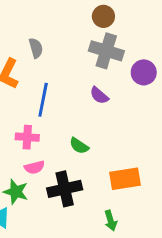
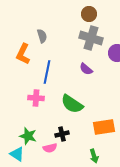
green semicircle: (79, 146) -> (72, 104), size x1.6
pink semicircle: (34, 167) -> (50, 148), moved
black cross: (65, 189) -> (62, 134), size x0.6

